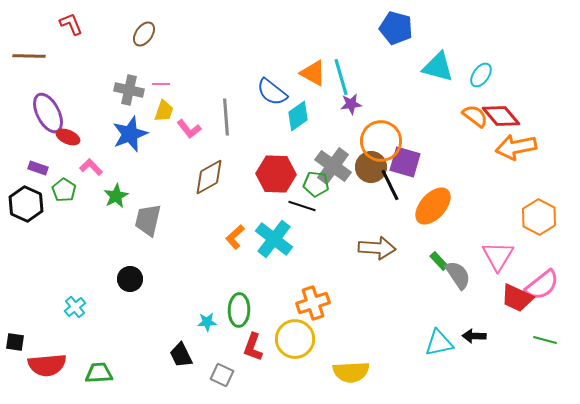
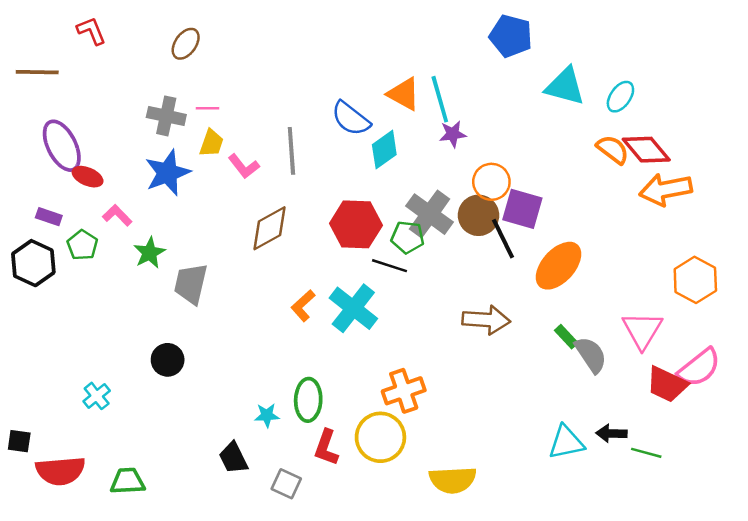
orange circle: (381, 141) -> (491, 182), size x0.7
green line: (545, 340) -> (646, 453), moved

